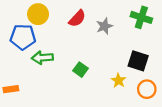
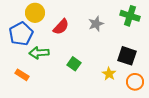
red semicircle: (77, 18) -> (61, 27), moved
blue pentagon: (23, 37) -> (21, 34), turned -30
orange rectangle: (11, 89) -> (22, 75), moved, turned 40

